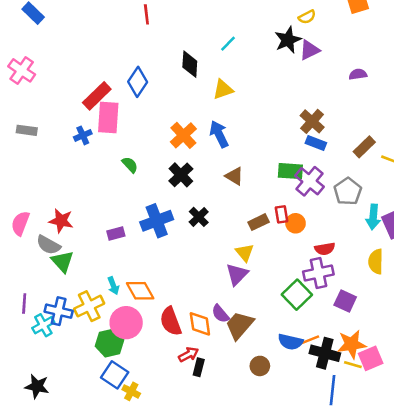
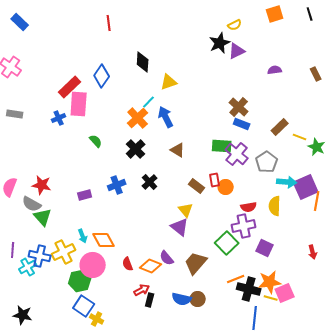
cyan line: (228, 44) -> (149, 102), moved
cyan arrow: (373, 217) -> (287, 182), turned -90
blue cross: (157, 221) -> (117, 185), size x0.7
brown rectangle: (259, 222) -> (197, 186), turned 63
yellow semicircle: (376, 262) -> (275, 206), moved
purple triangle: (237, 274) -> (180, 227), turned -36
red semicircle: (171, 321) -> (128, 264), size x0.6
orange diamond: (200, 324) -> (151, 266), turned -60
brown trapezoid: (239, 325) -> (196, 263), moved
blue semicircle: (290, 342) -> (182, 299), moved

